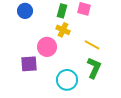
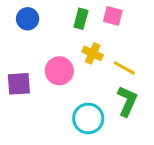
yellow cross: (63, 30) -> (93, 53), moved
purple square: (29, 64) -> (19, 84), moved

